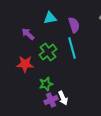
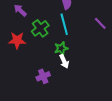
green star: (46, 84) -> (61, 48), moved
white arrow: (63, 98) -> (64, 61), moved

